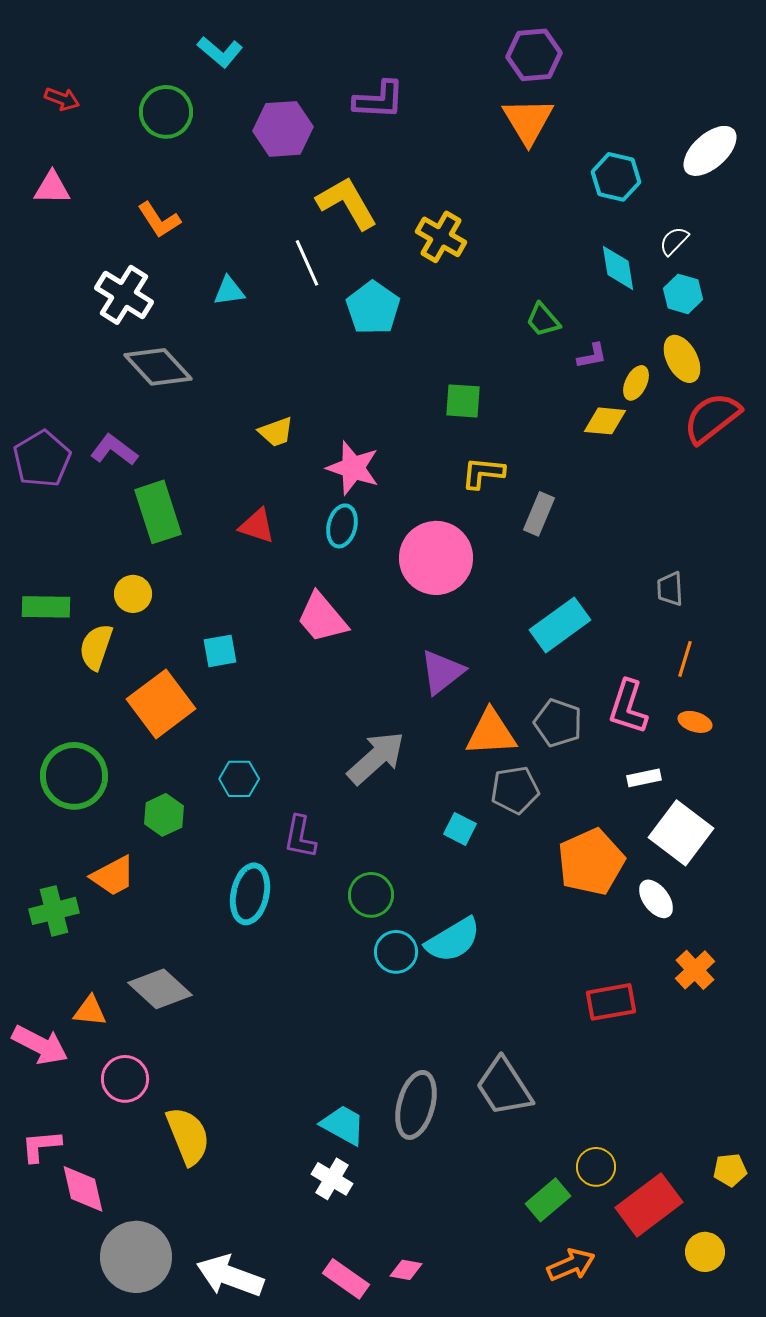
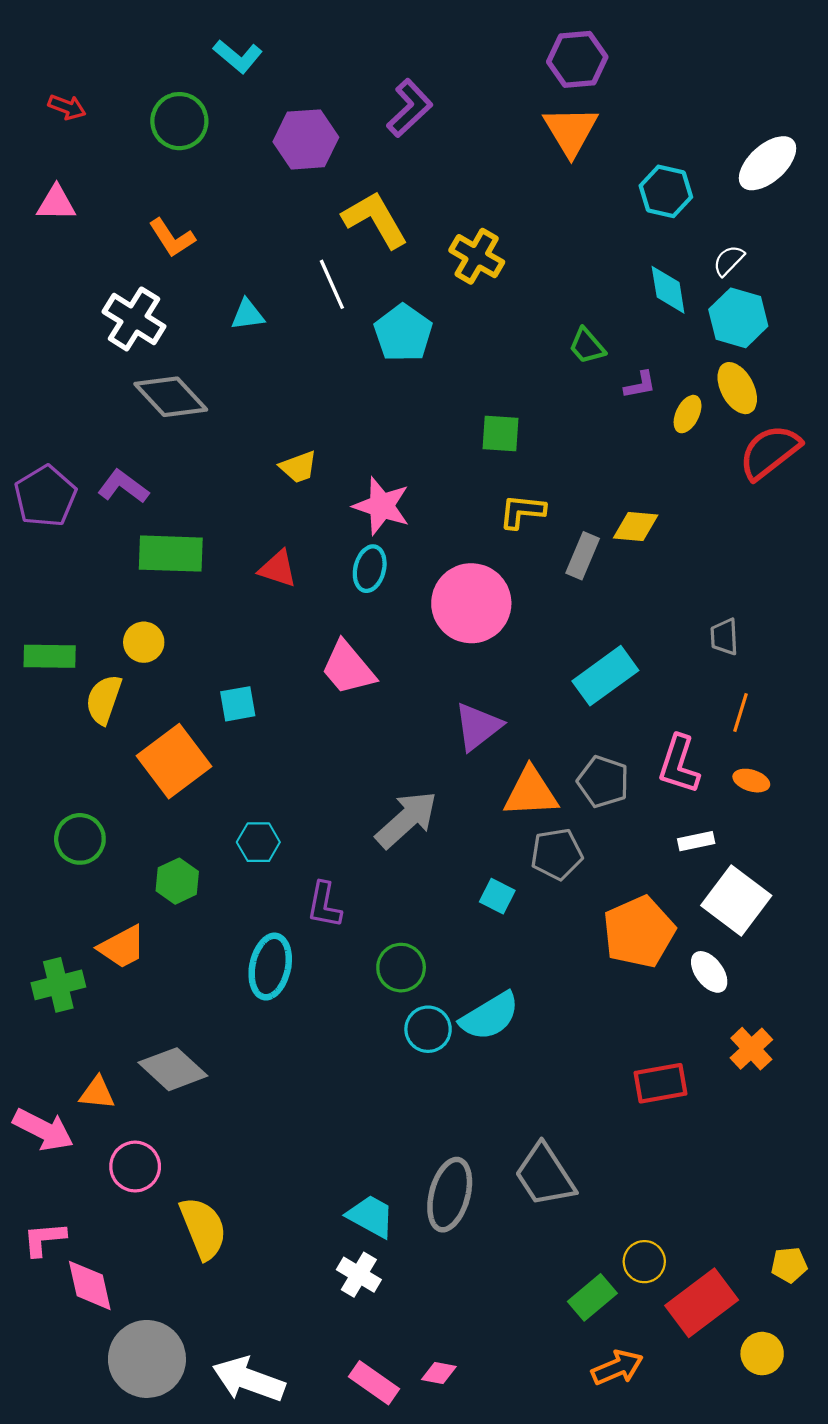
purple L-shape: (379, 100) -> (410, 108), turned -46
cyan hexagon: (683, 294) -> (738, 318), size x1.4
yellow diamond: (605, 421) -> (636, 526), moved
green rectangle: (158, 512) -> (171, 554), turned -70
green circle: (74, 776) -> (80, 839), size x0.7

